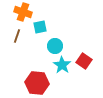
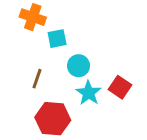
brown line: (17, 36) -> (37, 79), moved

